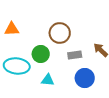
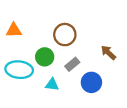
gray rectangle: (75, 55) -> (72, 64), moved, turned -32

